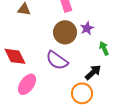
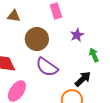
brown circle: (65, 32) -> (37, 39), moved

